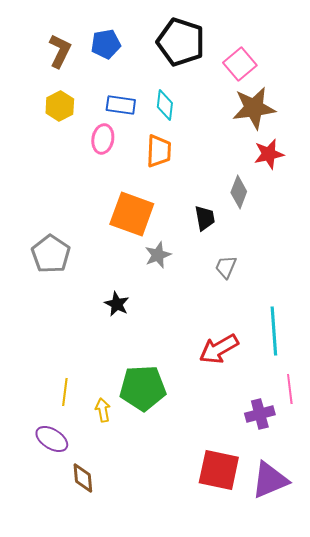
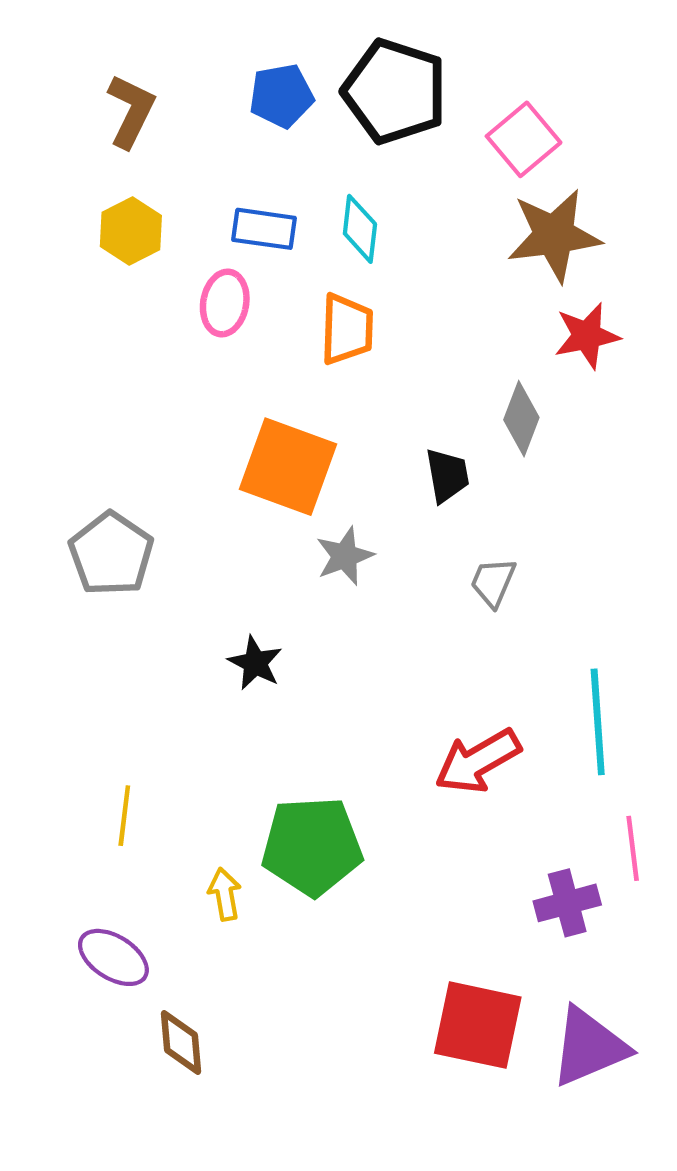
blue pentagon: (106, 44) -> (281, 96), moved
yellow line: (65, 392) -> (124, 816), moved

